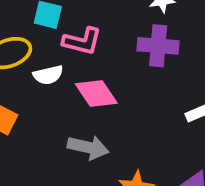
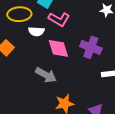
purple cross: (158, 46) -> (91, 47), moved

